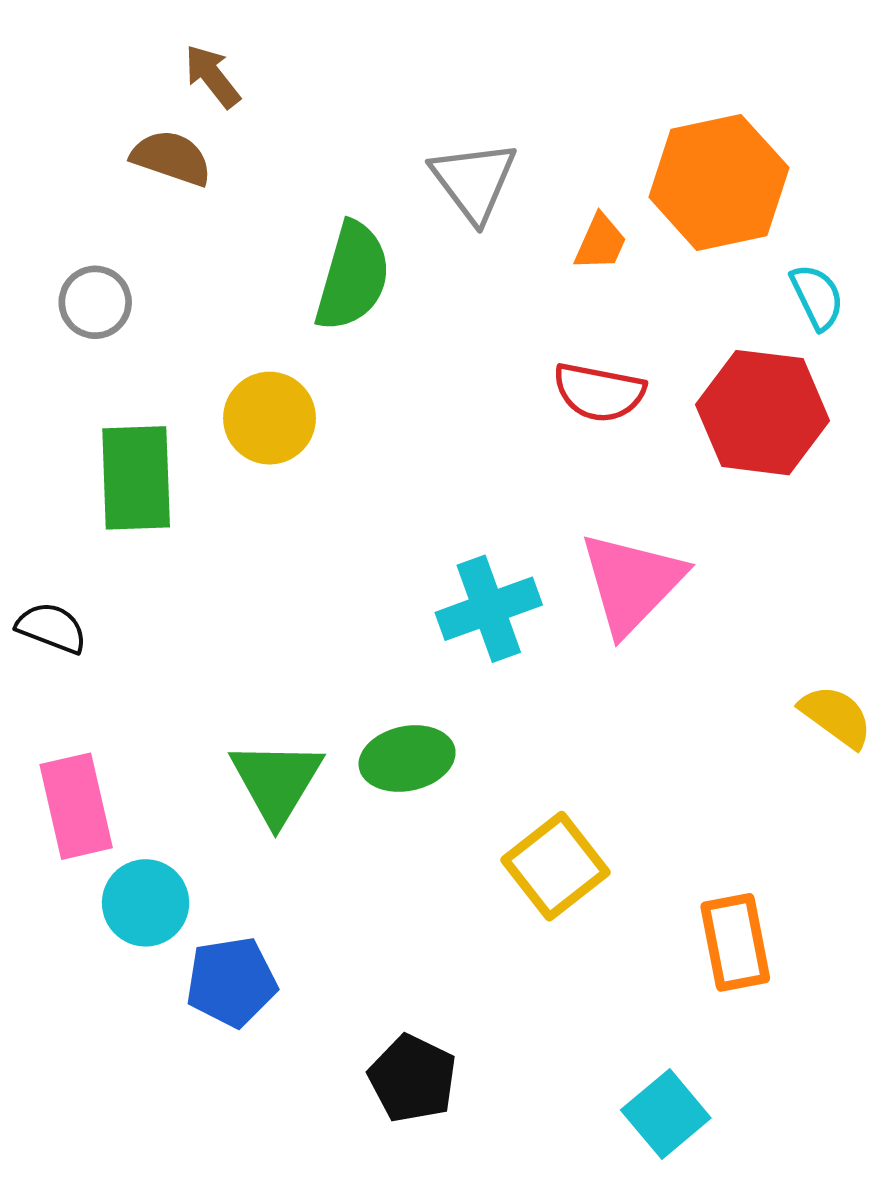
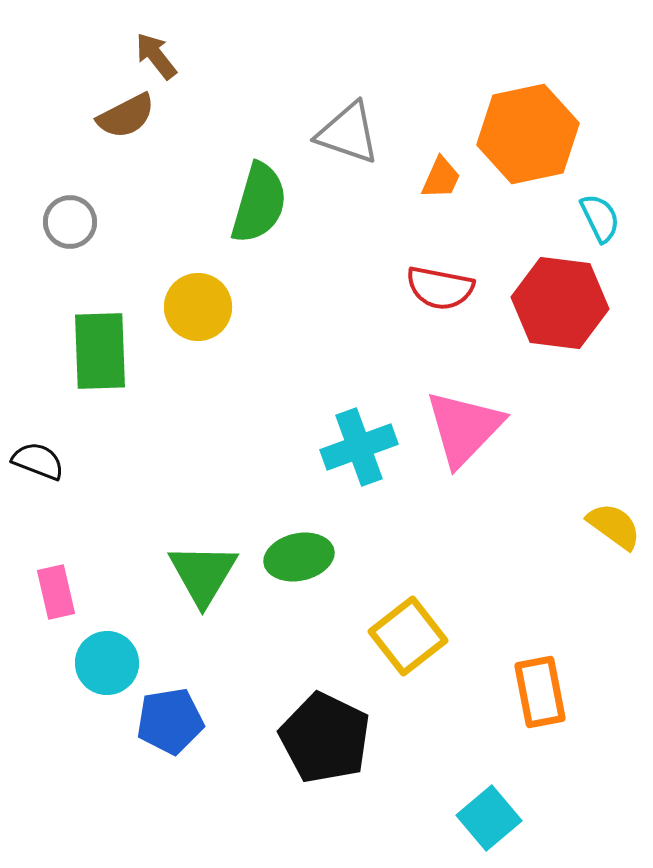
brown semicircle: (171, 158) -> (126, 116), turned 134
gray triangle: (474, 181) -> (348, 133), turned -34
pink rectangle: (76, 806) -> (56, 592), size x0.7
black pentagon: (412, 1079) -> (325, 738), moved, size x1.4

